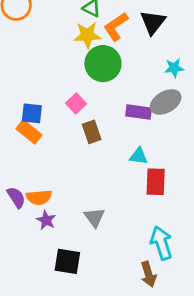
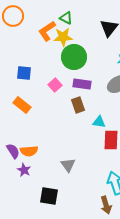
orange L-shape: (116, 27) -> (47, 31), moved
purple rectangle: (139, 112) -> (82, 84), moved
blue square: (32, 113) -> (24, 73), moved
brown rectangle: (92, 132) -> (78, 105), moved
purple star: (46, 220) -> (24, 170), moved

